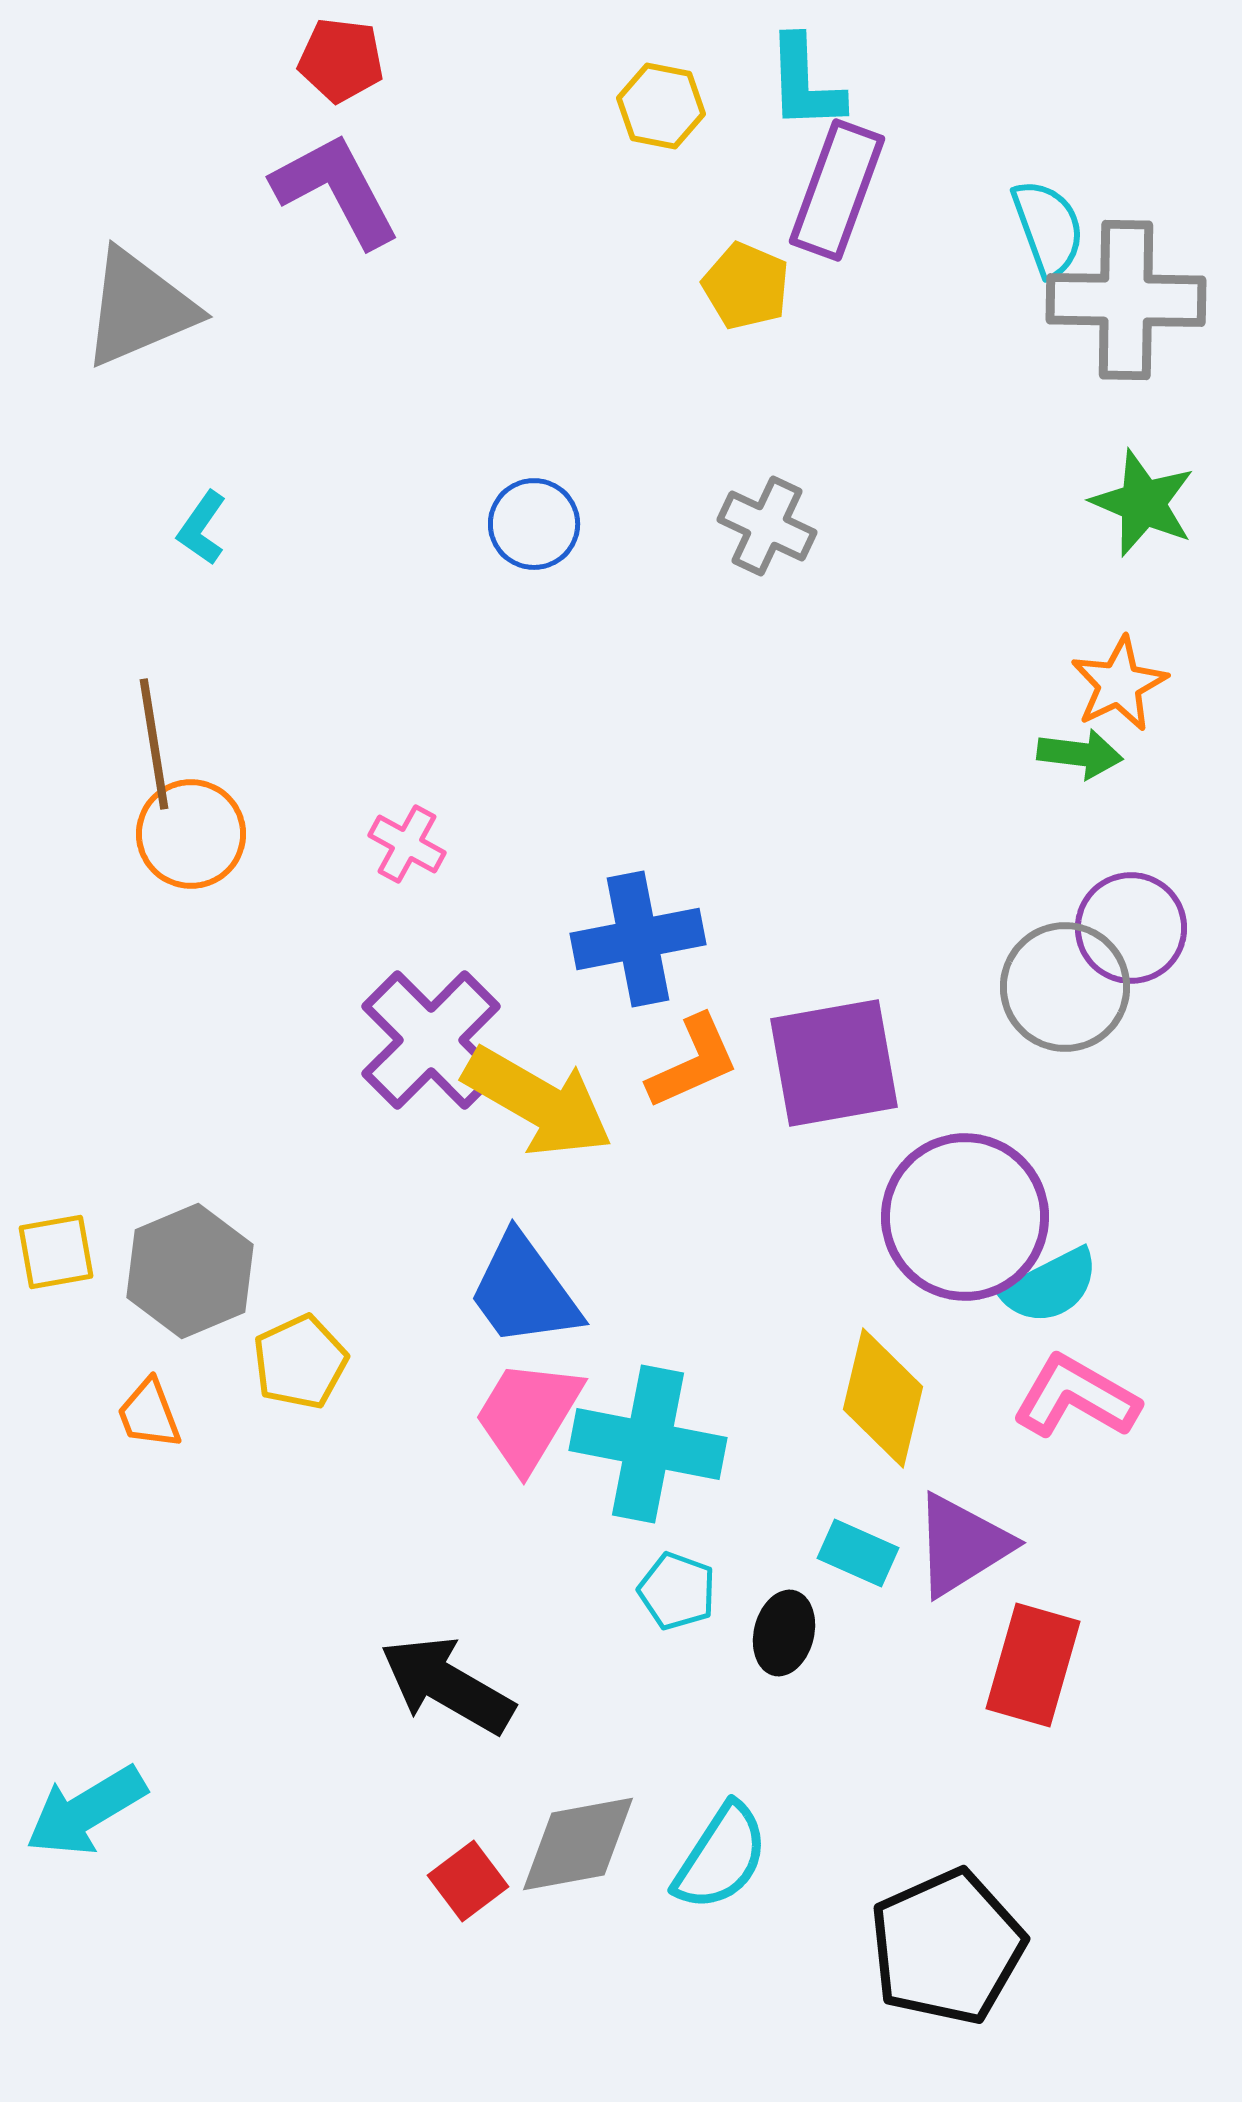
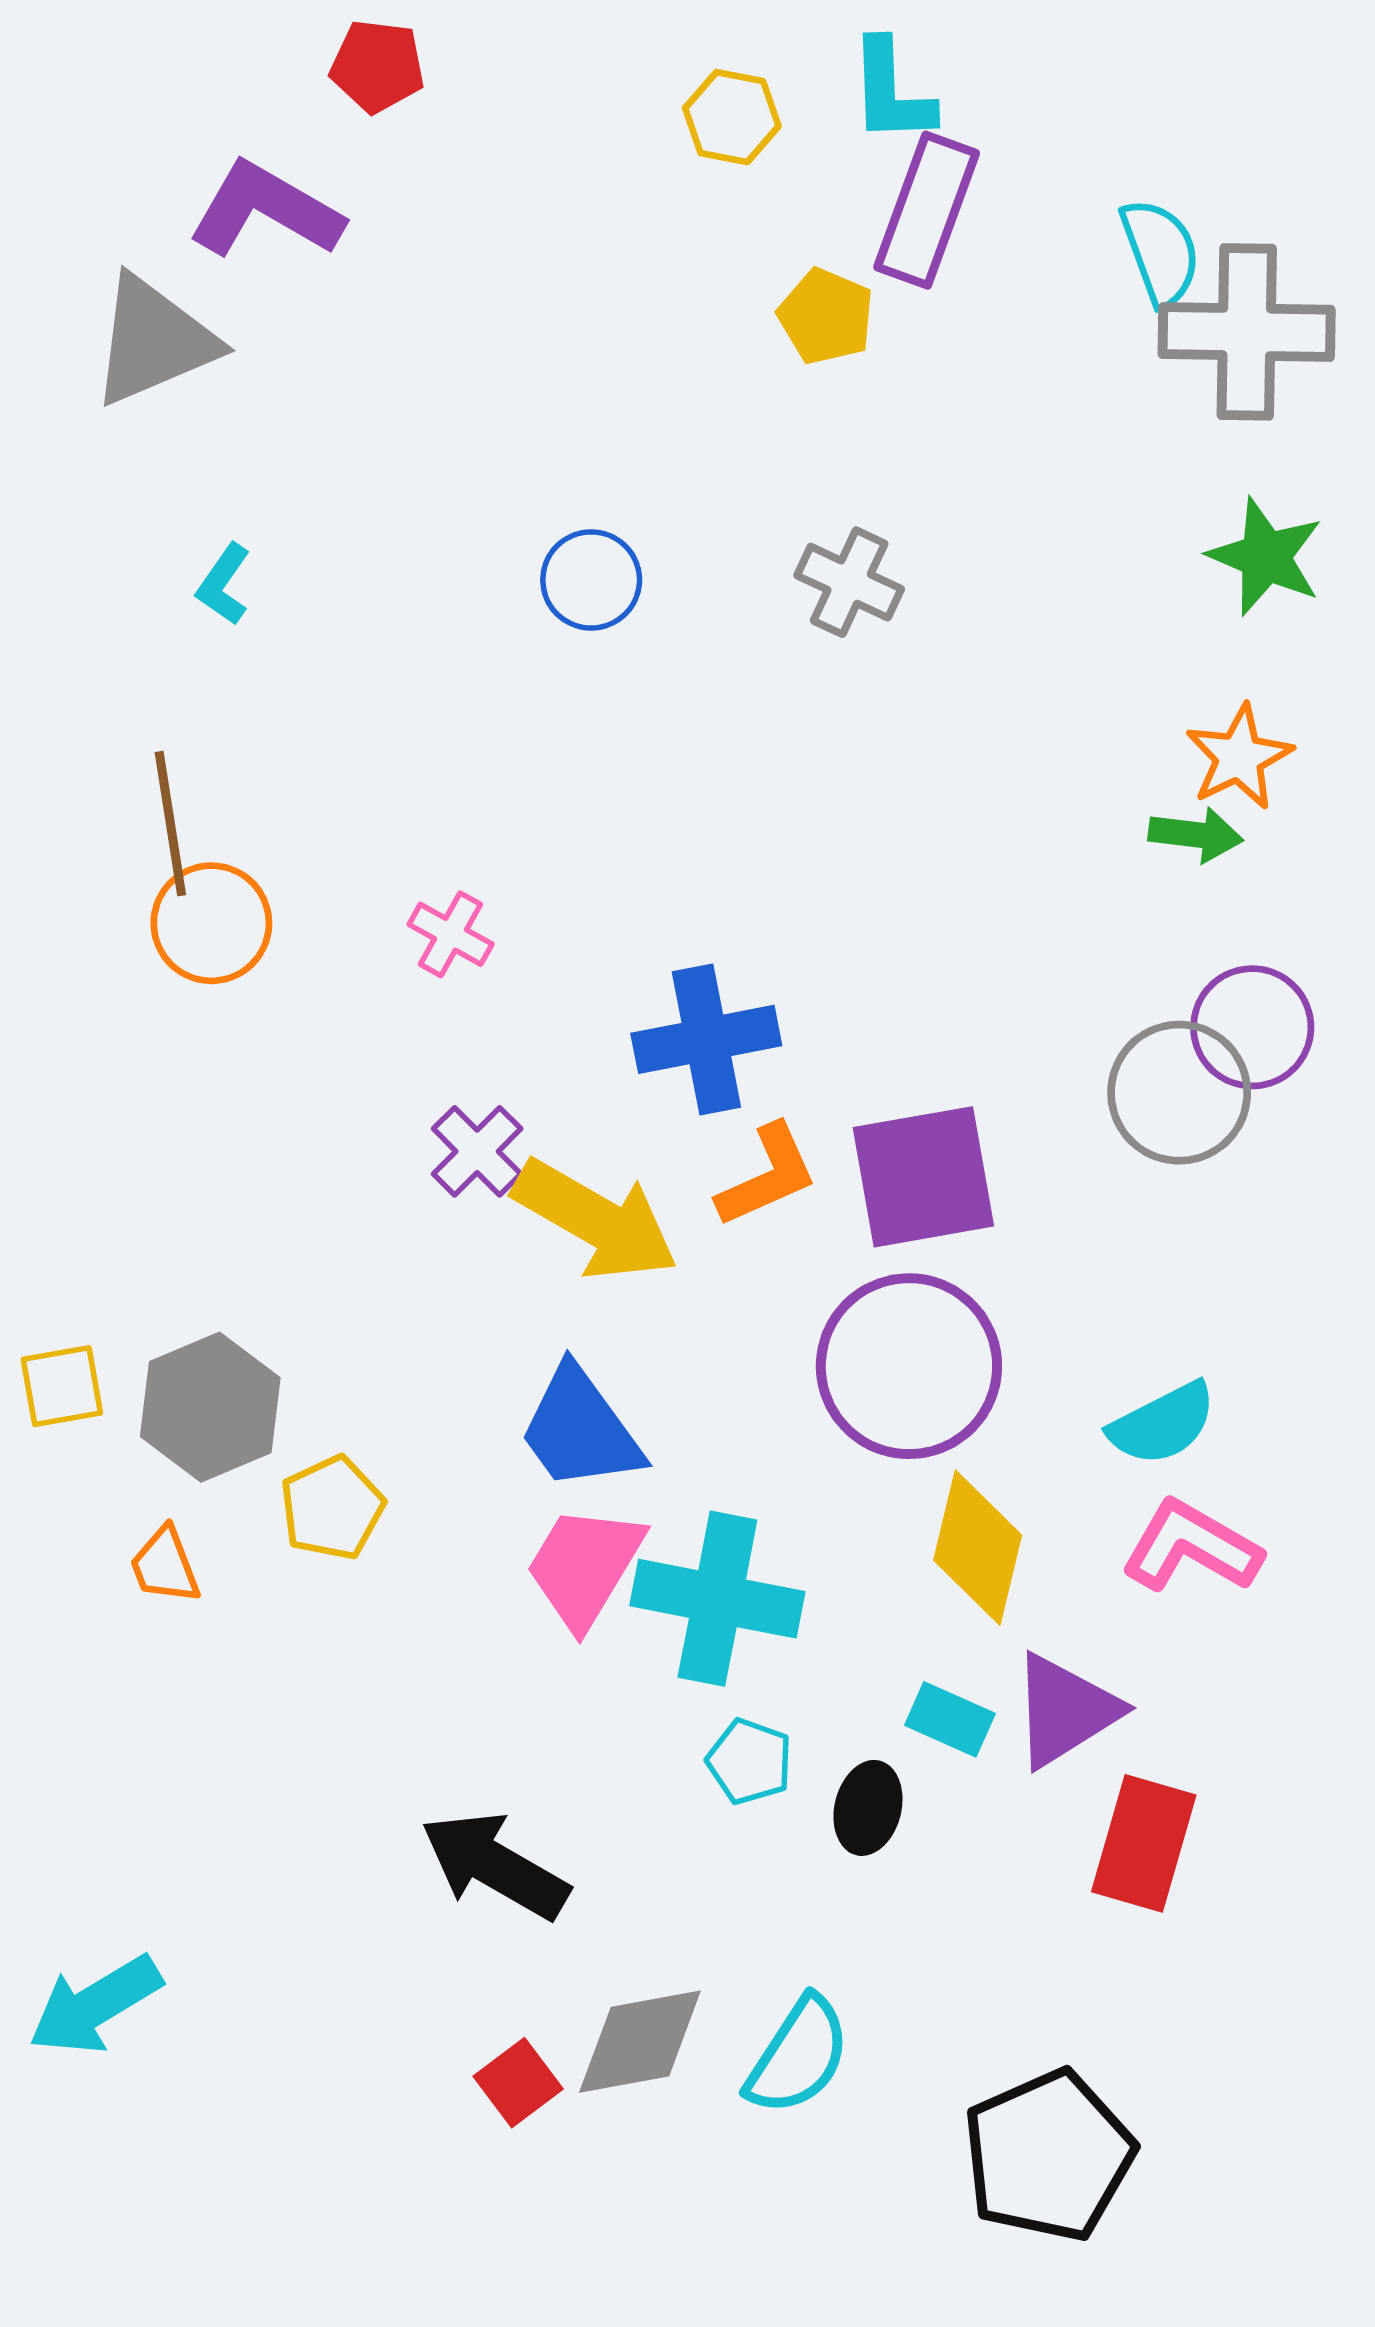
purple L-shape: (336, 190) -> (266, 210), moved, turned -32
purple cross: (431, 1040) -> (477, 1151), size x0.6
purple circle: (965, 1217) -> (909, 1366), moved

